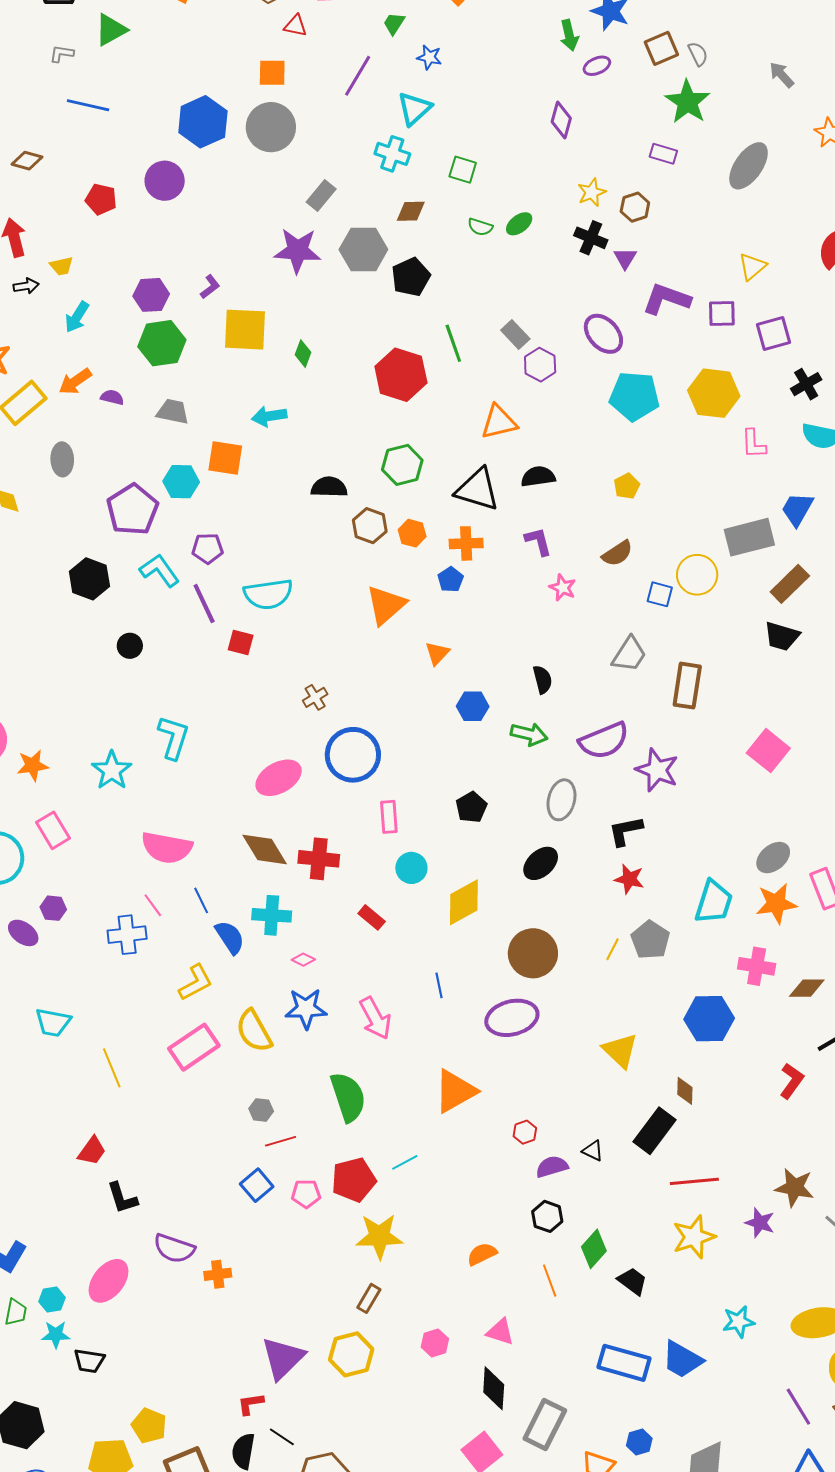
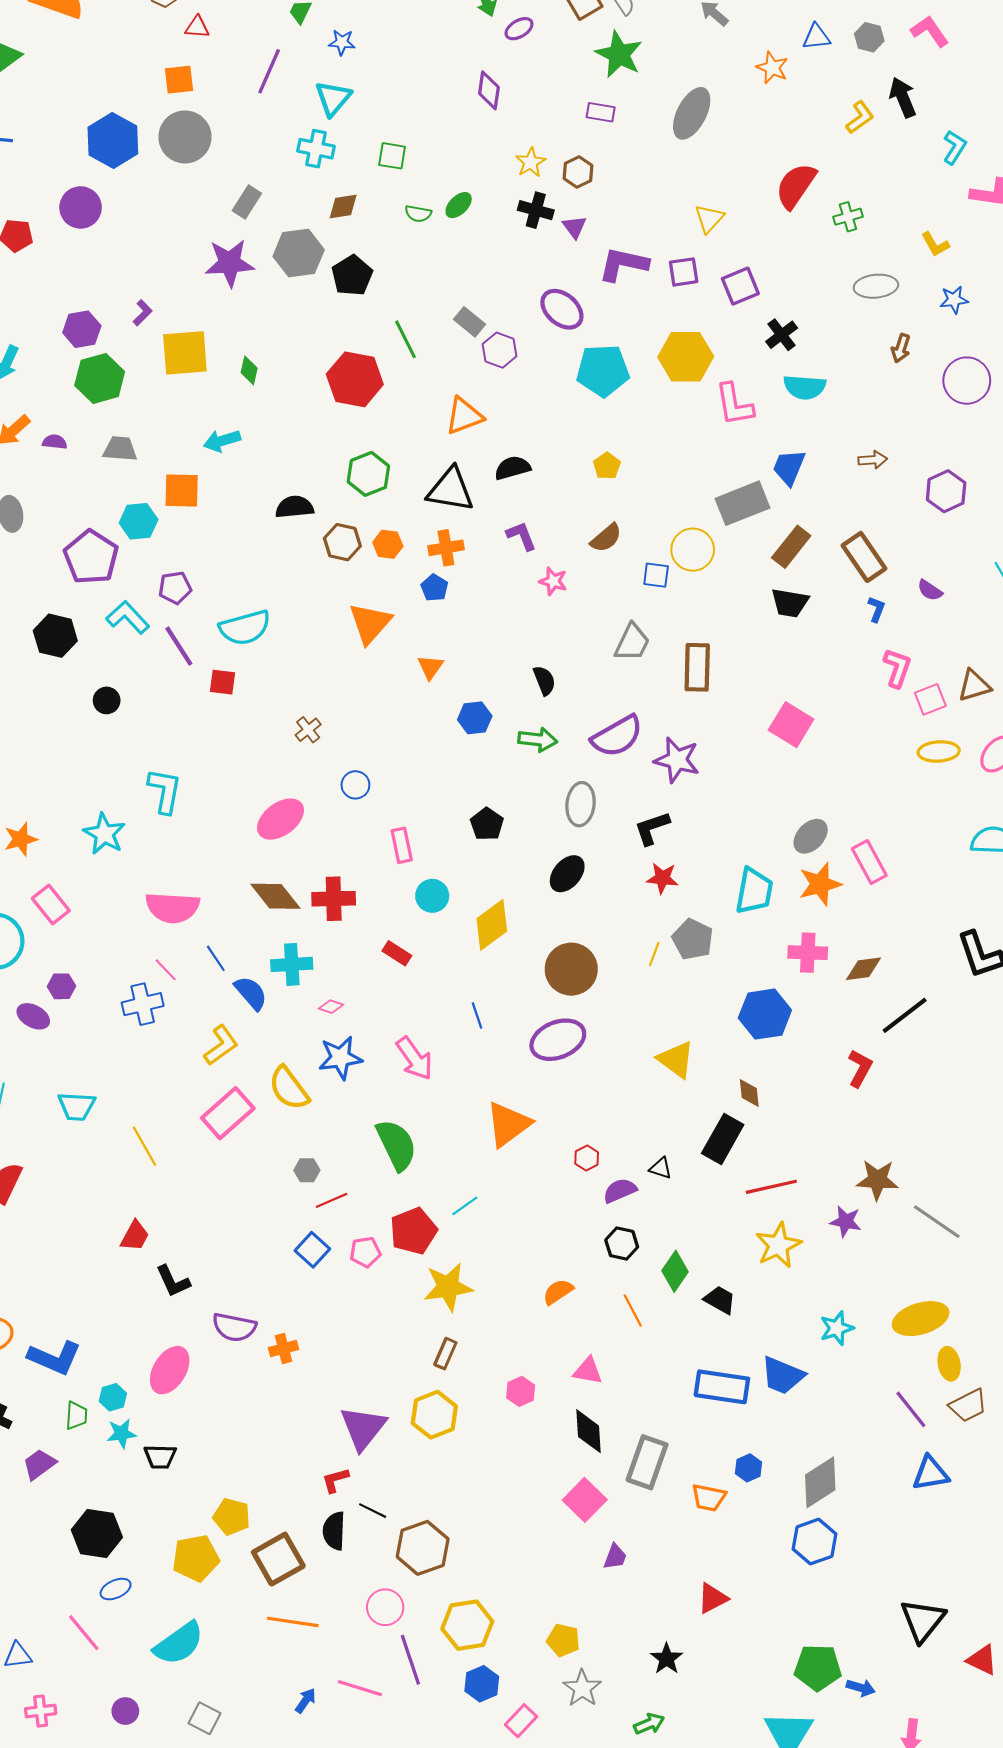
pink L-shape: (754, 444) -> (734, 405), size x1.4
blue circle: (353, 755) -> (355, 785), size x0.5

